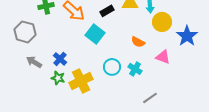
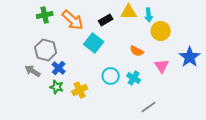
gray hexagon: (25, 32) -> (46, 50), moved
blue star: (187, 36) -> (190, 57), moved
pink triangle: (163, 57) -> (162, 66), turned 35
yellow cross: (81, 81) -> (80, 90), size x0.7

